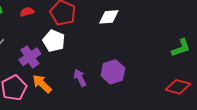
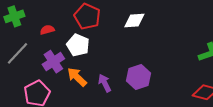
red semicircle: (27, 12) -> (47, 30), moved
orange arrow: (42, 84) -> (77, 77), moved

